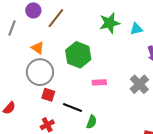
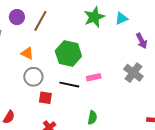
gray circle: (40, 72) -> (33, 77), size x0.7
black line: (73, 108) -> (69, 85), moved

